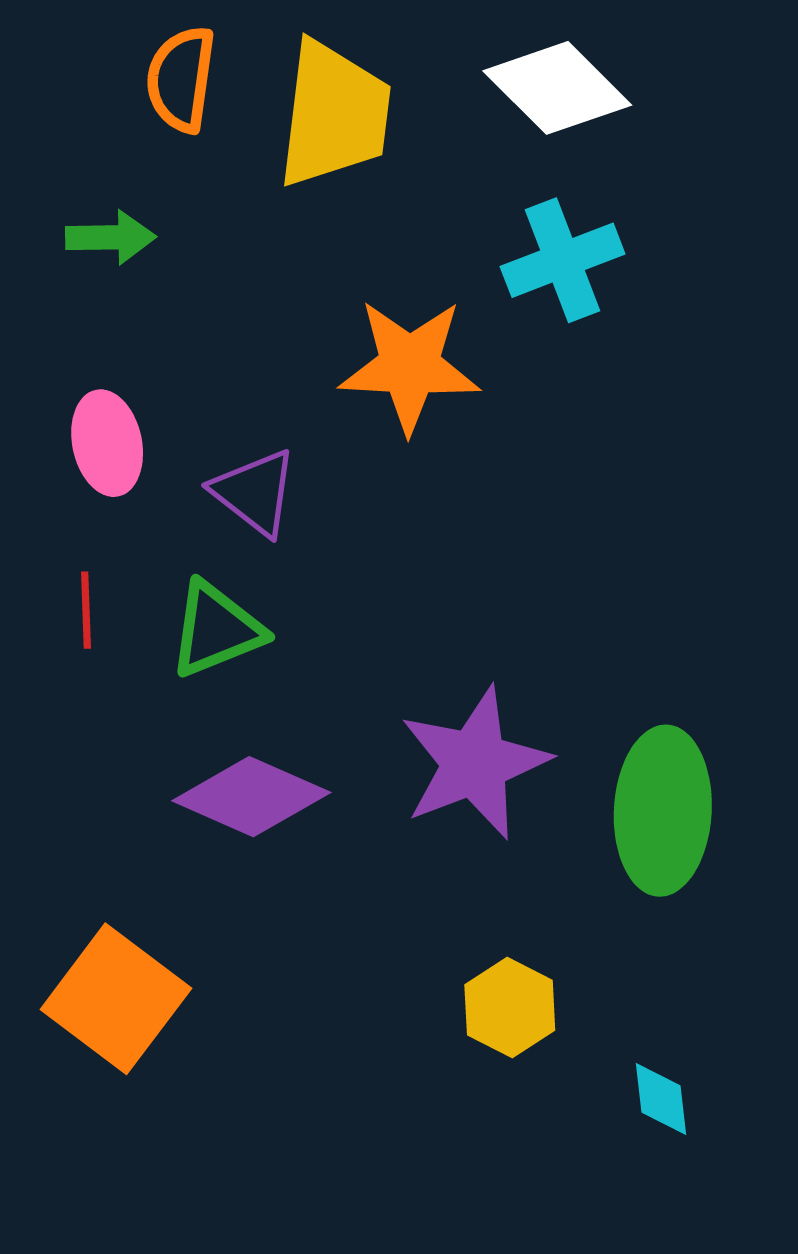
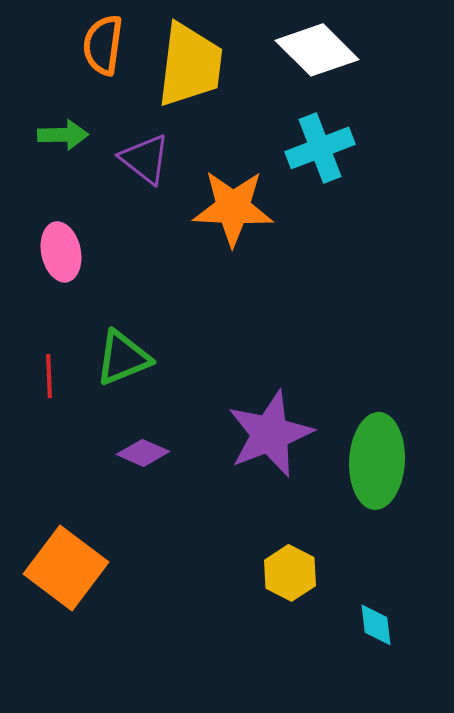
purple triangle: (255, 492) -> (145, 159), moved
red line: (86, 610) -> (49, 376), moved
purple diamond: (251, 797) -> (143, 453), size x0.6

